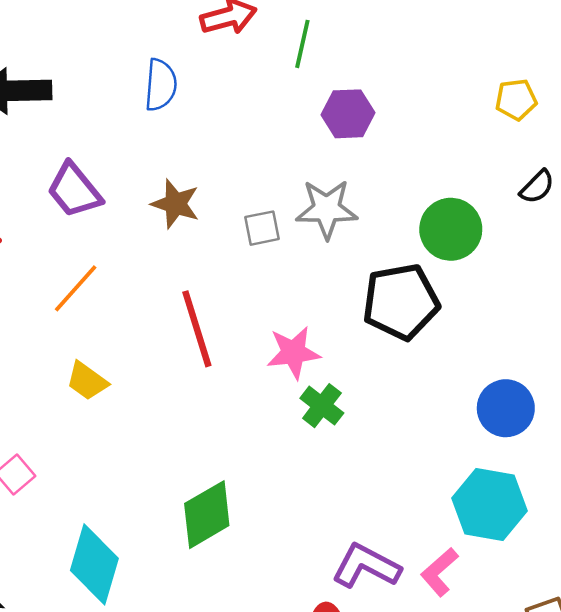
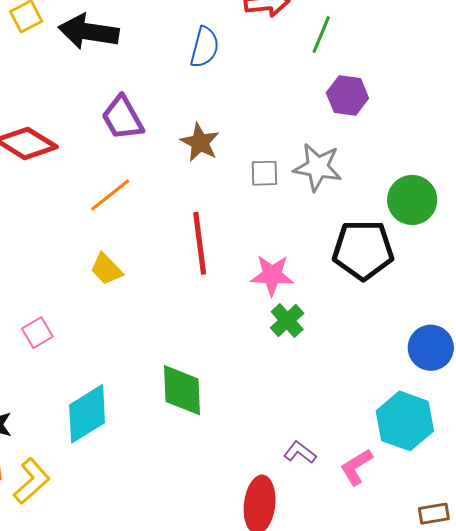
green diamond: (207, 515) -> (182, 390), turned -72
cyan diamond: (94, 564) -> (87, 414), turned 32
purple L-shape: (366, 566) -> (300, 452), size x0.6

